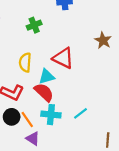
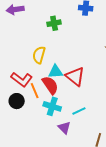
red triangle: (63, 58) -> (75, 76), moved
orange line: (27, 119) -> (35, 91), moved
purple triangle: (33, 139) -> (64, 128), moved

